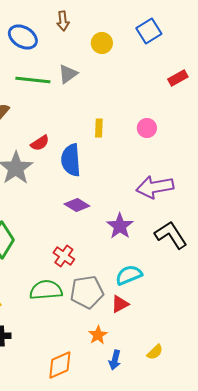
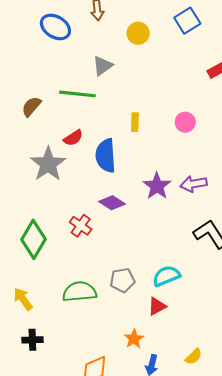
green line: (33, 80) -> (77, 94), moved
purple arrow: (155, 187) -> (194, 184), size x0.7
purple star: (120, 226) -> (157, 186), moved
red cross: (64, 256) -> (81, 226), moved
gray pentagon: (87, 292) -> (122, 280), moved, size x0.7

